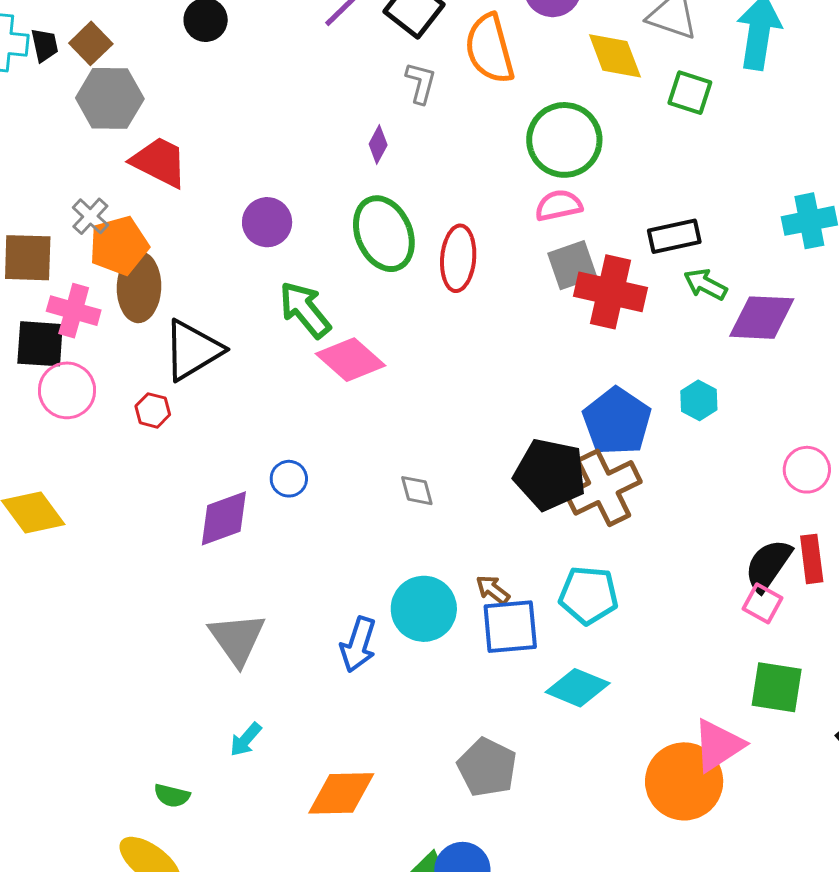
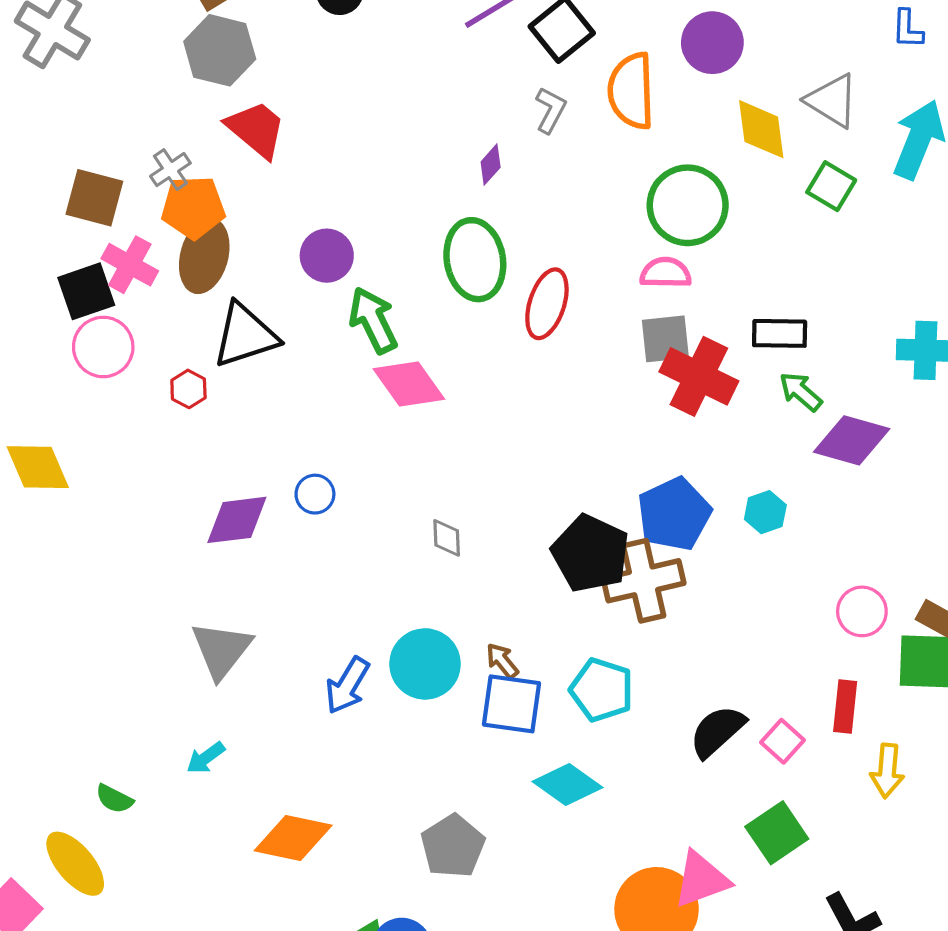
purple circle: (267, 222) -> (327, 256), moved
black square: (40, 344) -> (86, 291), turned -36
black semicircle: (768, 565) -> (717, 731), moved
green square: (777, 687) -> (777, 833), turned 34

